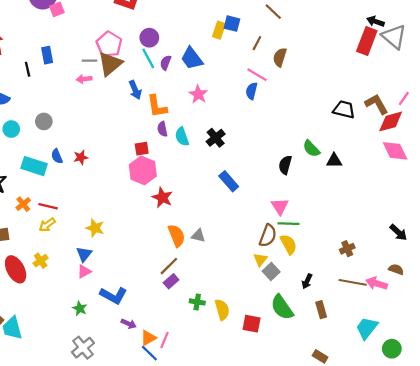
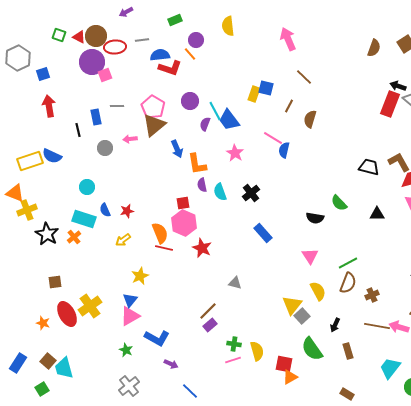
cyan line: (148, 58) -> (215, 111), moved
gray line: (90, 61) -> (117, 106), moved
pink line: (257, 75) -> (273, 138), moved
gray circle: (44, 121) -> (105, 148), moved
cyan circle: (11, 129) -> (87, 187), moved
black triangle: (334, 161) -> (377, 214), moved
black semicircle: (285, 165) -> (315, 218), turned -96
orange cross: (23, 204) -> (74, 237), moved
red line: (48, 206) -> (164, 248), moved
green line: (288, 224) -> (348, 263), moved, turned -30
yellow arrow: (47, 225) -> (123, 240), moved
yellow star: (95, 228) -> (140, 276), turned 30
orange semicircle: (176, 236) -> (160, 233), moved
brown semicircle: (268, 236) -> (348, 283), moved
yellow triangle: (260, 260) -> (292, 305), size x1.5
yellow cross: (41, 261) -> (90, 306), size x1.6
pink triangle: (84, 272) -> (130, 316), size x1.5
orange triangle: (148, 338) -> (290, 377), moved
pink line: (165, 340) -> (233, 360), moved, turned 49

